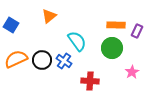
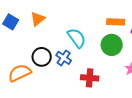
orange triangle: (49, 16) -> (38, 19), moved
orange semicircle: (16, 59) -> (20, 73), moved

